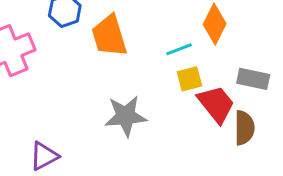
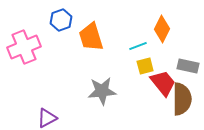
brown semicircle: (244, 128) -> (182, 99), size x1.4

